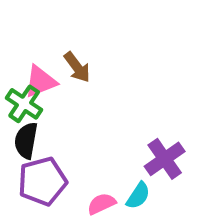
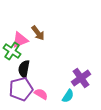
black semicircle: (26, 141) -> (24, 69), moved
pink semicircle: (101, 204) -> (41, 94), moved, turned 56

